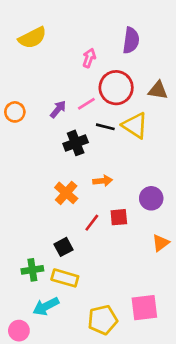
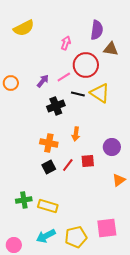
brown triangle: (158, 90) -> (111, 49), moved
orange arrow: (103, 181) -> (76, 134), turned 104
orange cross: (66, 193) -> (49, 143), turned -30
black square: (63, 247) -> (49, 167), moved
cyan arrow: (46, 306) -> (46, 236), moved

